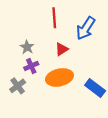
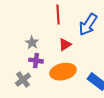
purple cross: (31, 66) -> (36, 61), turned 32

